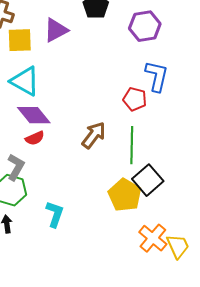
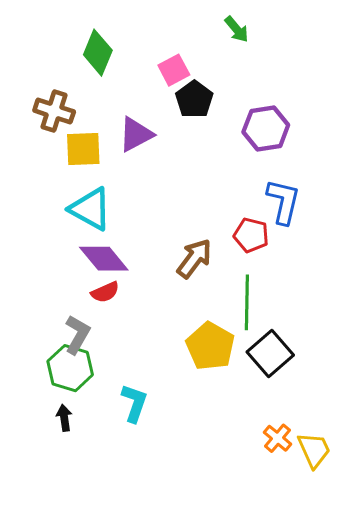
brown arrow: (94, 135) -> (194, 259), moved
yellow pentagon: (125, 195) -> (210, 346), moved
orange cross: (153, 238) -> (278, 438), size x0.7

